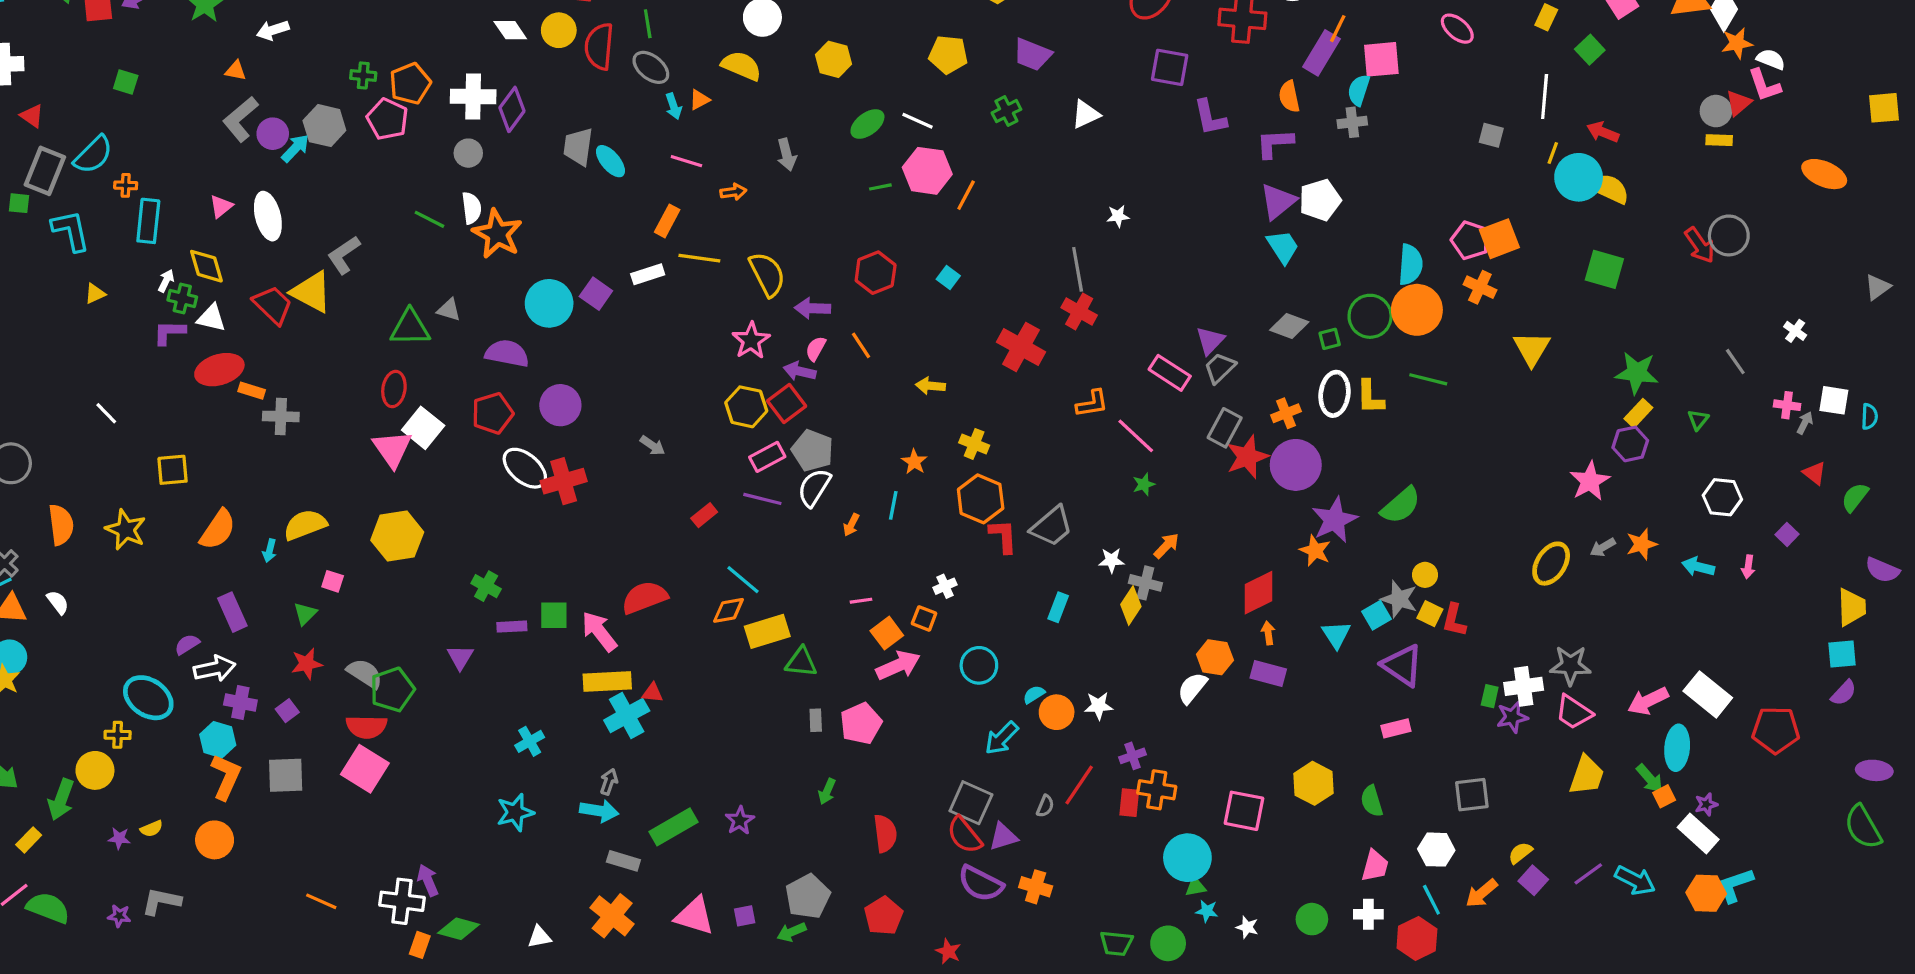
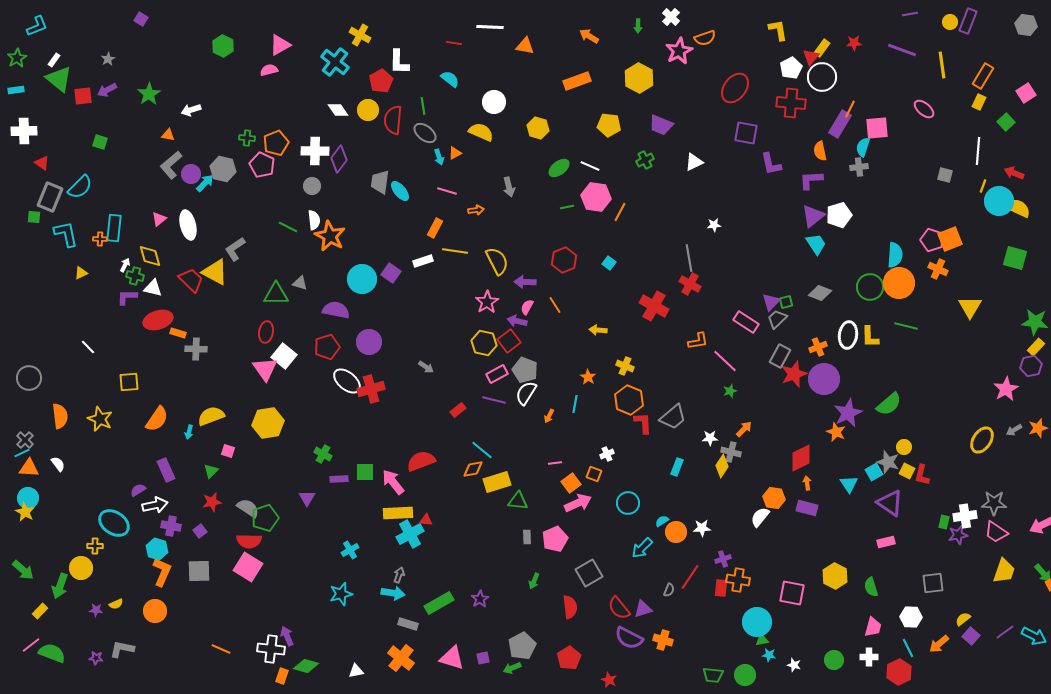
orange cross: (126, 185) -> (100, 239), moved
green square: (1330, 339) -> (786, 302), moved
gray square: (971, 803) -> (589, 573), moved, turned 36

